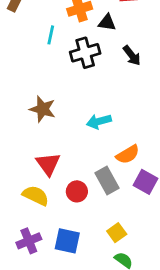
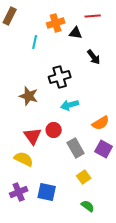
black cross: (85, 53) -> (60, 77), moved
orange semicircle: (128, 154) -> (101, 123), moved
red circle: (77, 191) -> (54, 130), moved
yellow square: (117, 233) -> (84, 177), moved

